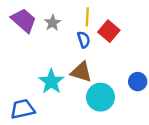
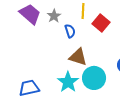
blue semicircle: (84, 40) -> (70, 31), moved
cyan star: (51, 82) -> (68, 82), moved

